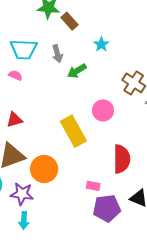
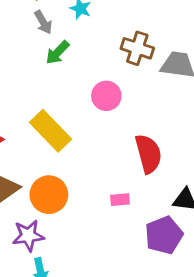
gray arrow: (57, 54) -> (43, 22), moved
yellow rectangle: (73, 131) -> (50, 131), moved
purple pentagon: (107, 208) -> (164, 235), moved

